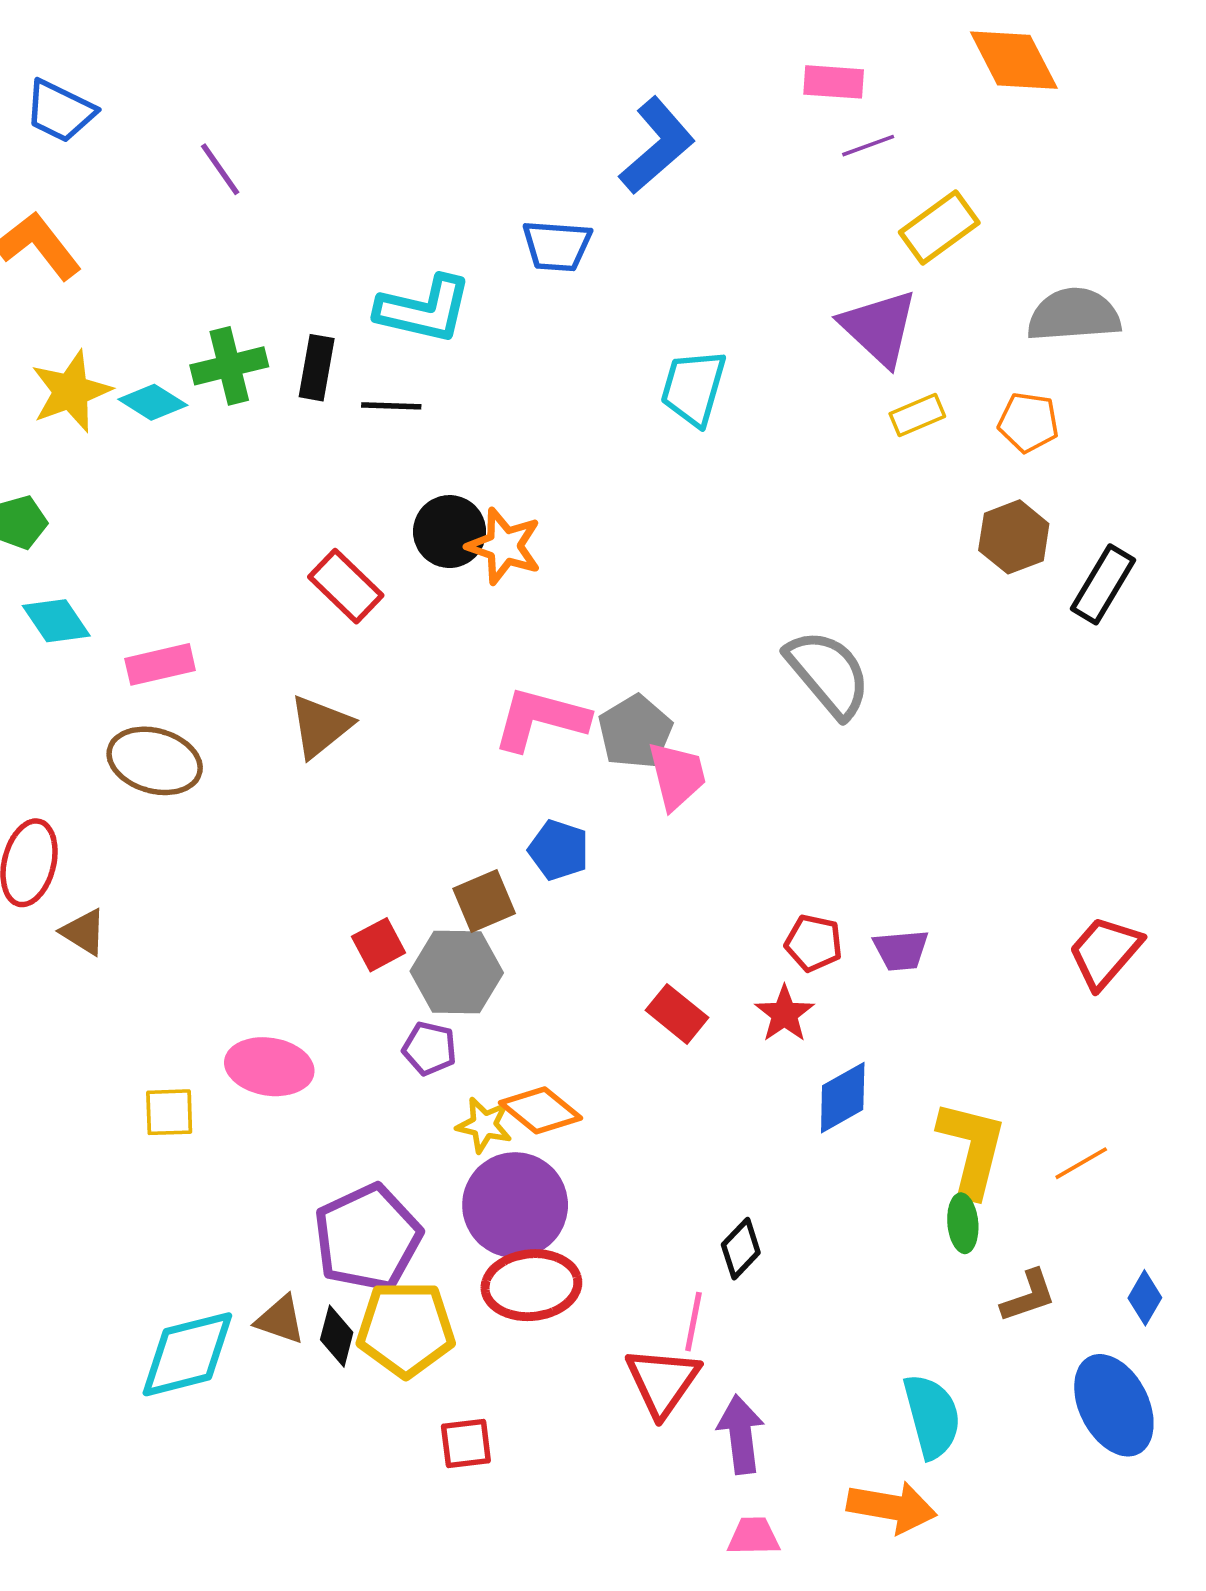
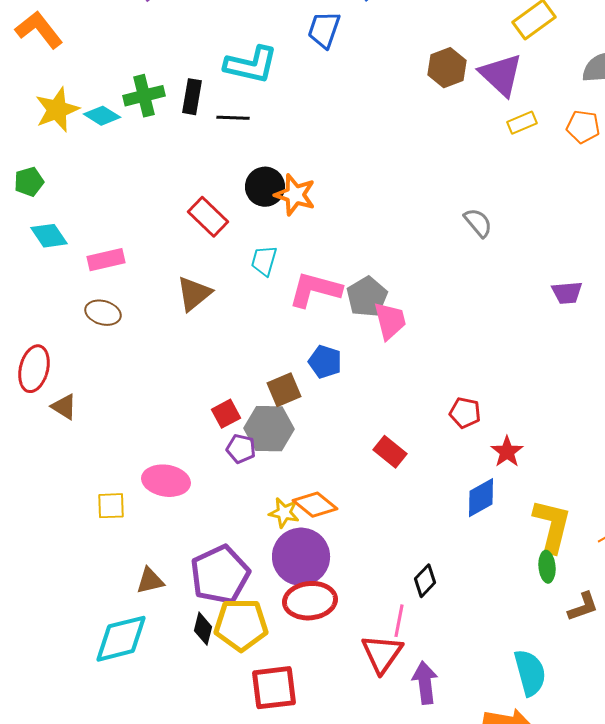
blue trapezoid: (557, 246) -> (324, 30), turned 105
cyan trapezoid: (693, 388) -> (264, 261), moved, size x0.7
brown hexagon: (1014, 537) -> (447, 68), moved
gray semicircle: (828, 674) -> (478, 223), moved, size x0.6
brown ellipse: (155, 761) -> (103, 313), size x0.7
purple trapezoid: (901, 950) -> (567, 293), moved
red star: (784, 1014) -> (507, 452), moved
purple pentagon: (429, 1048) -> (241, 449), moved
brown triangle: (280, 1320) -> (150, 581), moved, turned -32
red square: (466, 1443) -> (274, 688), size x1.6

